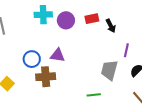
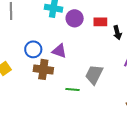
gray trapezoid: (109, 70) -> (94, 75), moved
green line: (94, 95) -> (72, 89), moved

